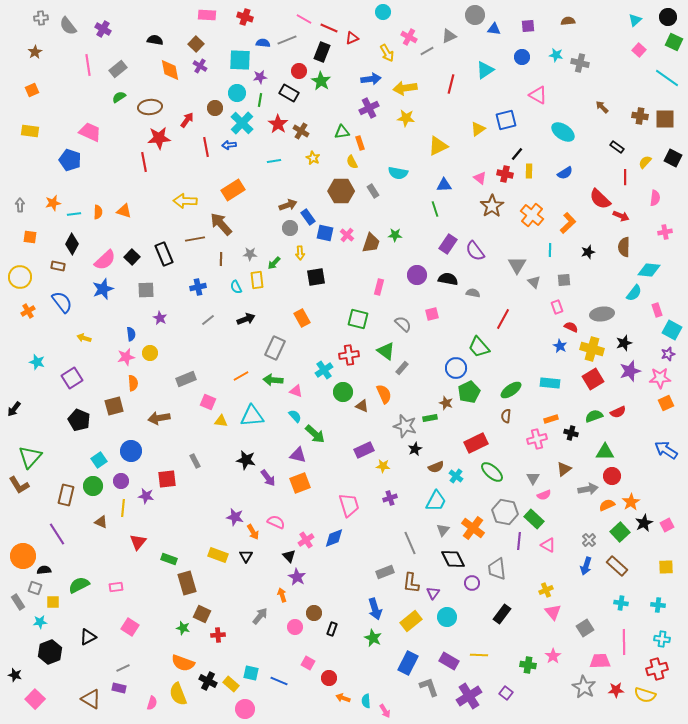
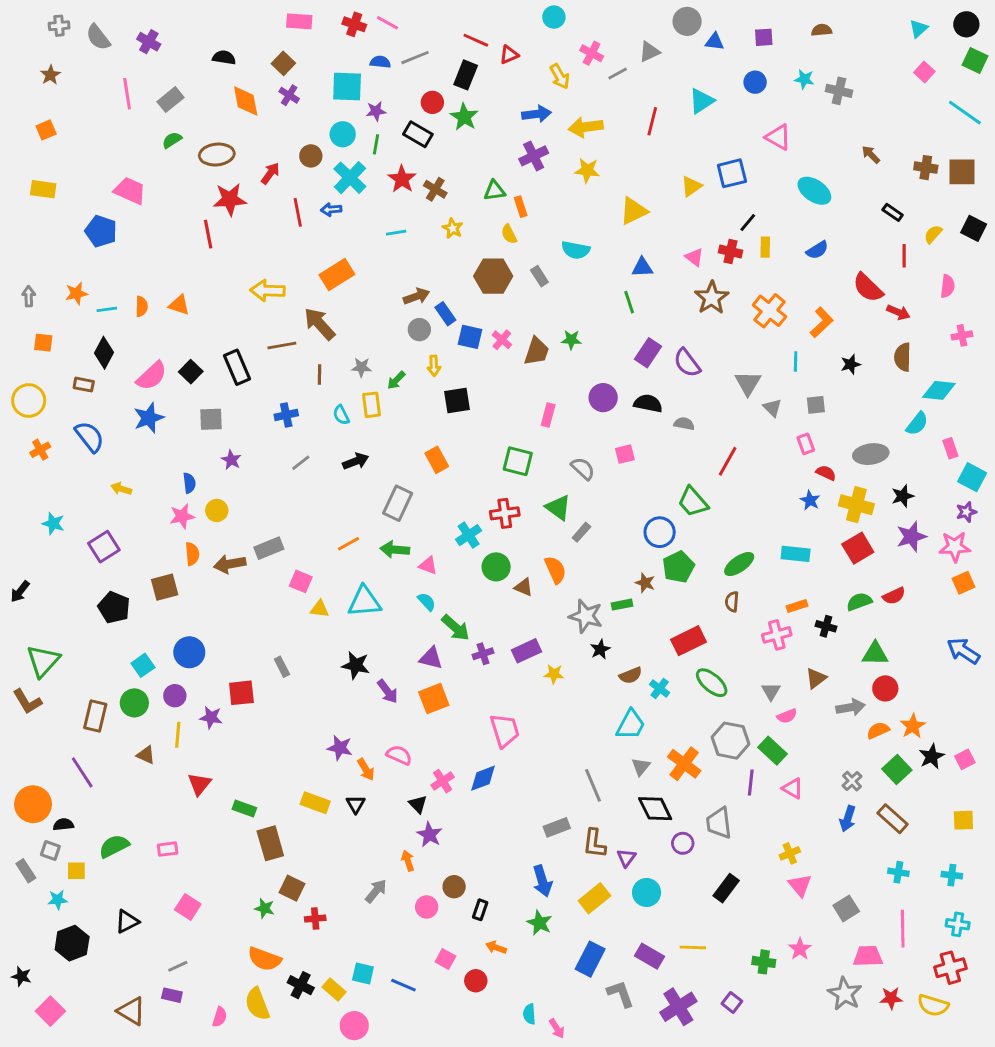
pink line: (304, 19) -> (388, 23), moved
brown arrow: (159, 418) -> (230, 564), moved
purple cross: (390, 498) -> (483, 654), moved
orange arrow: (343, 698) -> (496, 947), moved

